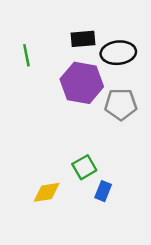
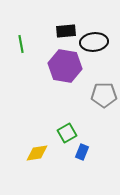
gray pentagon: (121, 104) -> (104, 95), moved

